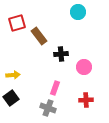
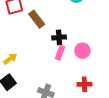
yellow arrow: (13, 75) -> (10, 59), turned -32
pink rectangle: (55, 88) -> (60, 53), moved

